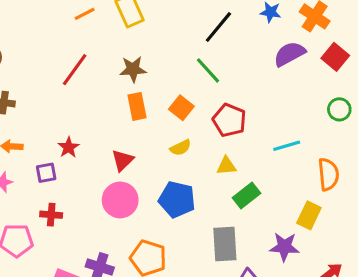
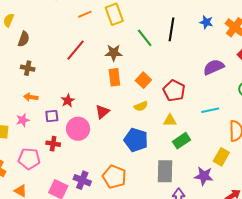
black line: (218, 27) -> (172, 29), turned -35
purple semicircle: (290, 54) -> (214, 67), moved
green line: (208, 70) -> (145, 38), moved
pink circle: (120, 200) -> (78, 129), moved

